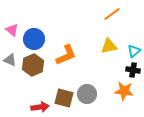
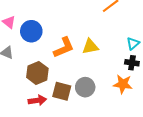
yellow triangle: (109, 46) -> (90, 46), moved
brown hexagon: (33, 65) -> (37, 73), moved

